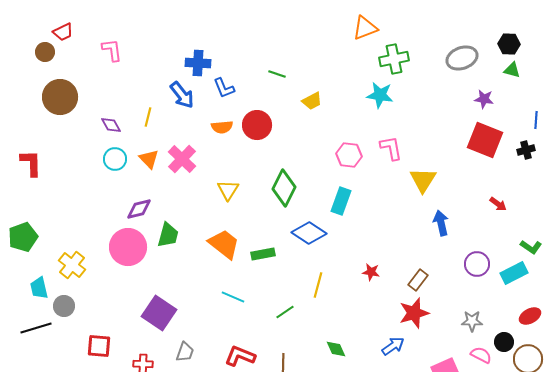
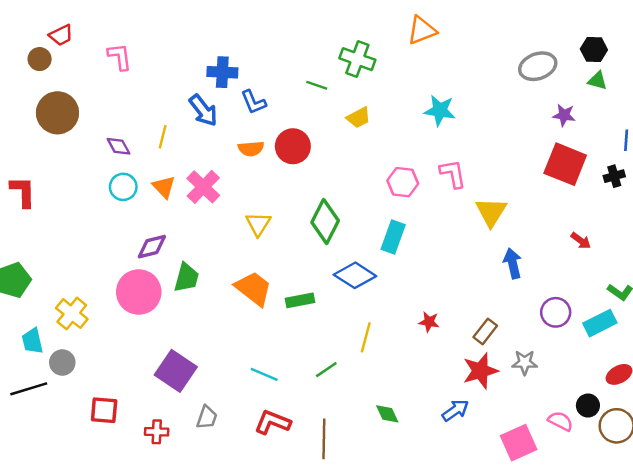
green cross: (394, 59) -> (357, 59), moved, turned 32
cyan line: (233, 297) -> (264, 374), moved
gray star: (472, 321) -> (525, 363), moved

